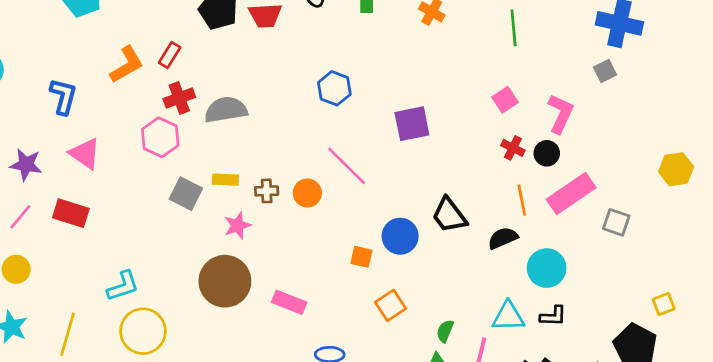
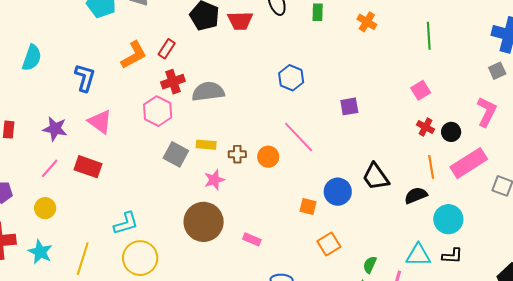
pink L-shape: (561, 114) -> (487, 112), moved
purple square: (412, 124) -> (349, 106), size x0.7
pink rectangle: (289, 302) -> (252, 239), size x0.7

